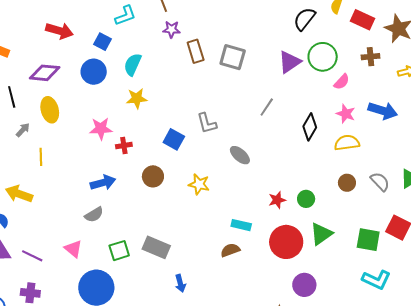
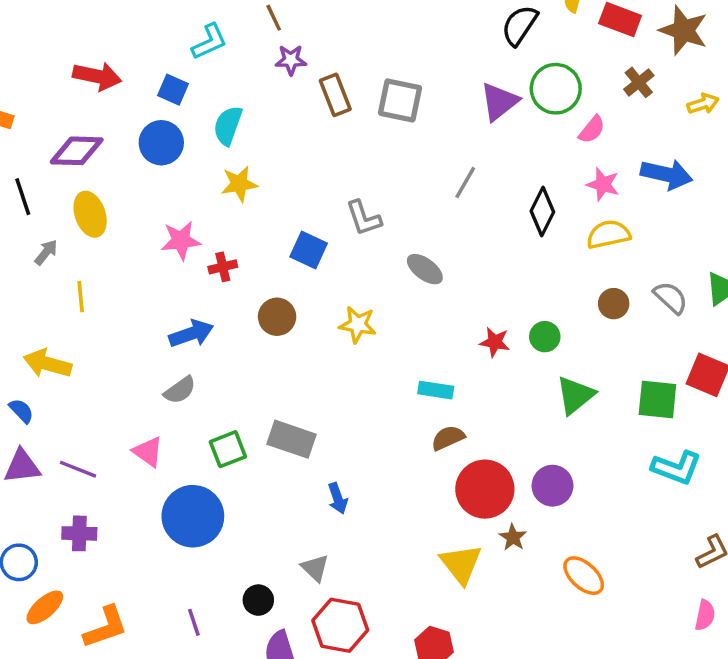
brown cross: (371, 57) -> (639, 82), turned -30
red star: (277, 200) -> (495, 342), turned 30
red circle: (286, 242) -> (485, 489), moved
brown semicircle: (230, 250) -> (448, 438), moved

